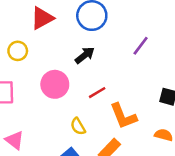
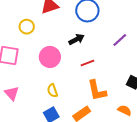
red line: (97, 93) -> (87, 63), moved
yellow semicircle: (78, 126) -> (52, 91), moved

